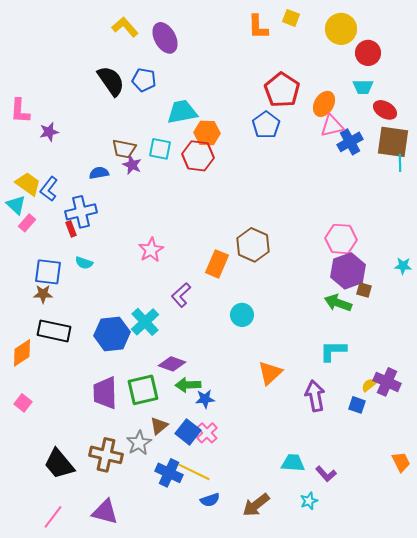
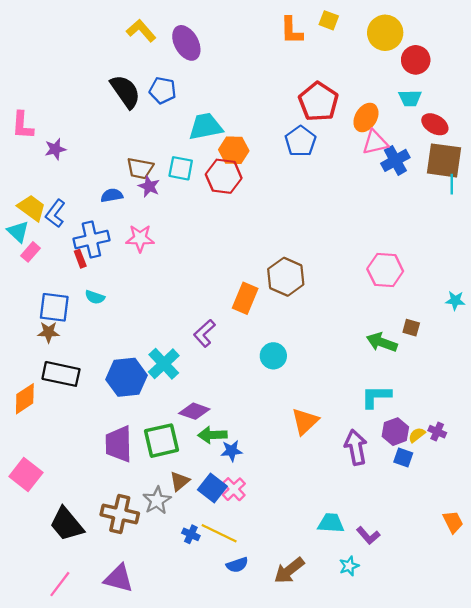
pink star: (151, 250) -> (140, 238), moved, turned 30
purple hexagon: (348, 271) -> (395, 432), moved, size x0.7
purple cross: (387, 382) -> (437, 432), size x0.6
pink square: (23, 403) -> (26, 474), moved, size x1.6
blue cross: (169, 473) -> (191, 534), size x0.6

